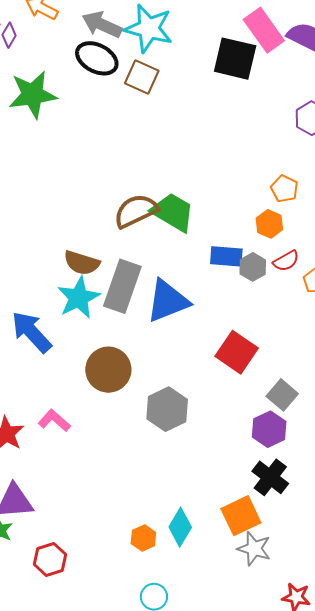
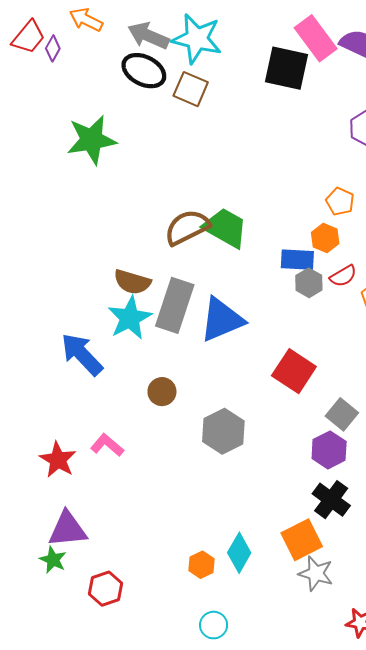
green star: (33, 95) -> (91, 140), moved
blue rectangle: (226, 256) -> (297, 260), moved
brown circle: (108, 370) -> (162, 392), size x0.6

